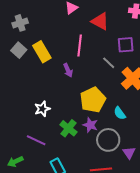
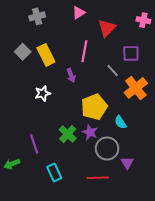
red triangle: (100, 21) -> (107, 28), turned 42
gray cross: (20, 23) -> (37, 16), moved
white star: (42, 109) -> (43, 93), moved
purple line: (36, 140) -> (34, 144), turned 42

